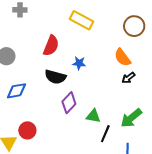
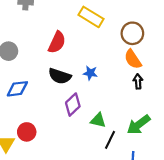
brown circle: (134, 26) -> (132, 33), moved
blue star: (79, 63) -> (90, 73), moved
black arrow: (128, 78) -> (138, 81), turned 120

